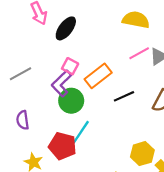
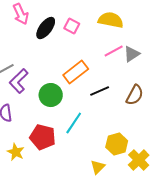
pink square: (70, 66) -> (72, 26), moved
purple L-shape: (61, 83) -> (19, 81), moved
cyan line: (81, 132) -> (74, 123), moved

